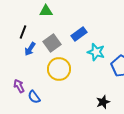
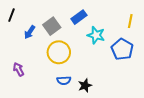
black line: (23, 32) -> (12, 15), moved
blue semicircle: (34, 97) -> (64, 80), moved, turned -56
black star: (103, 102) -> (85, 85), moved

